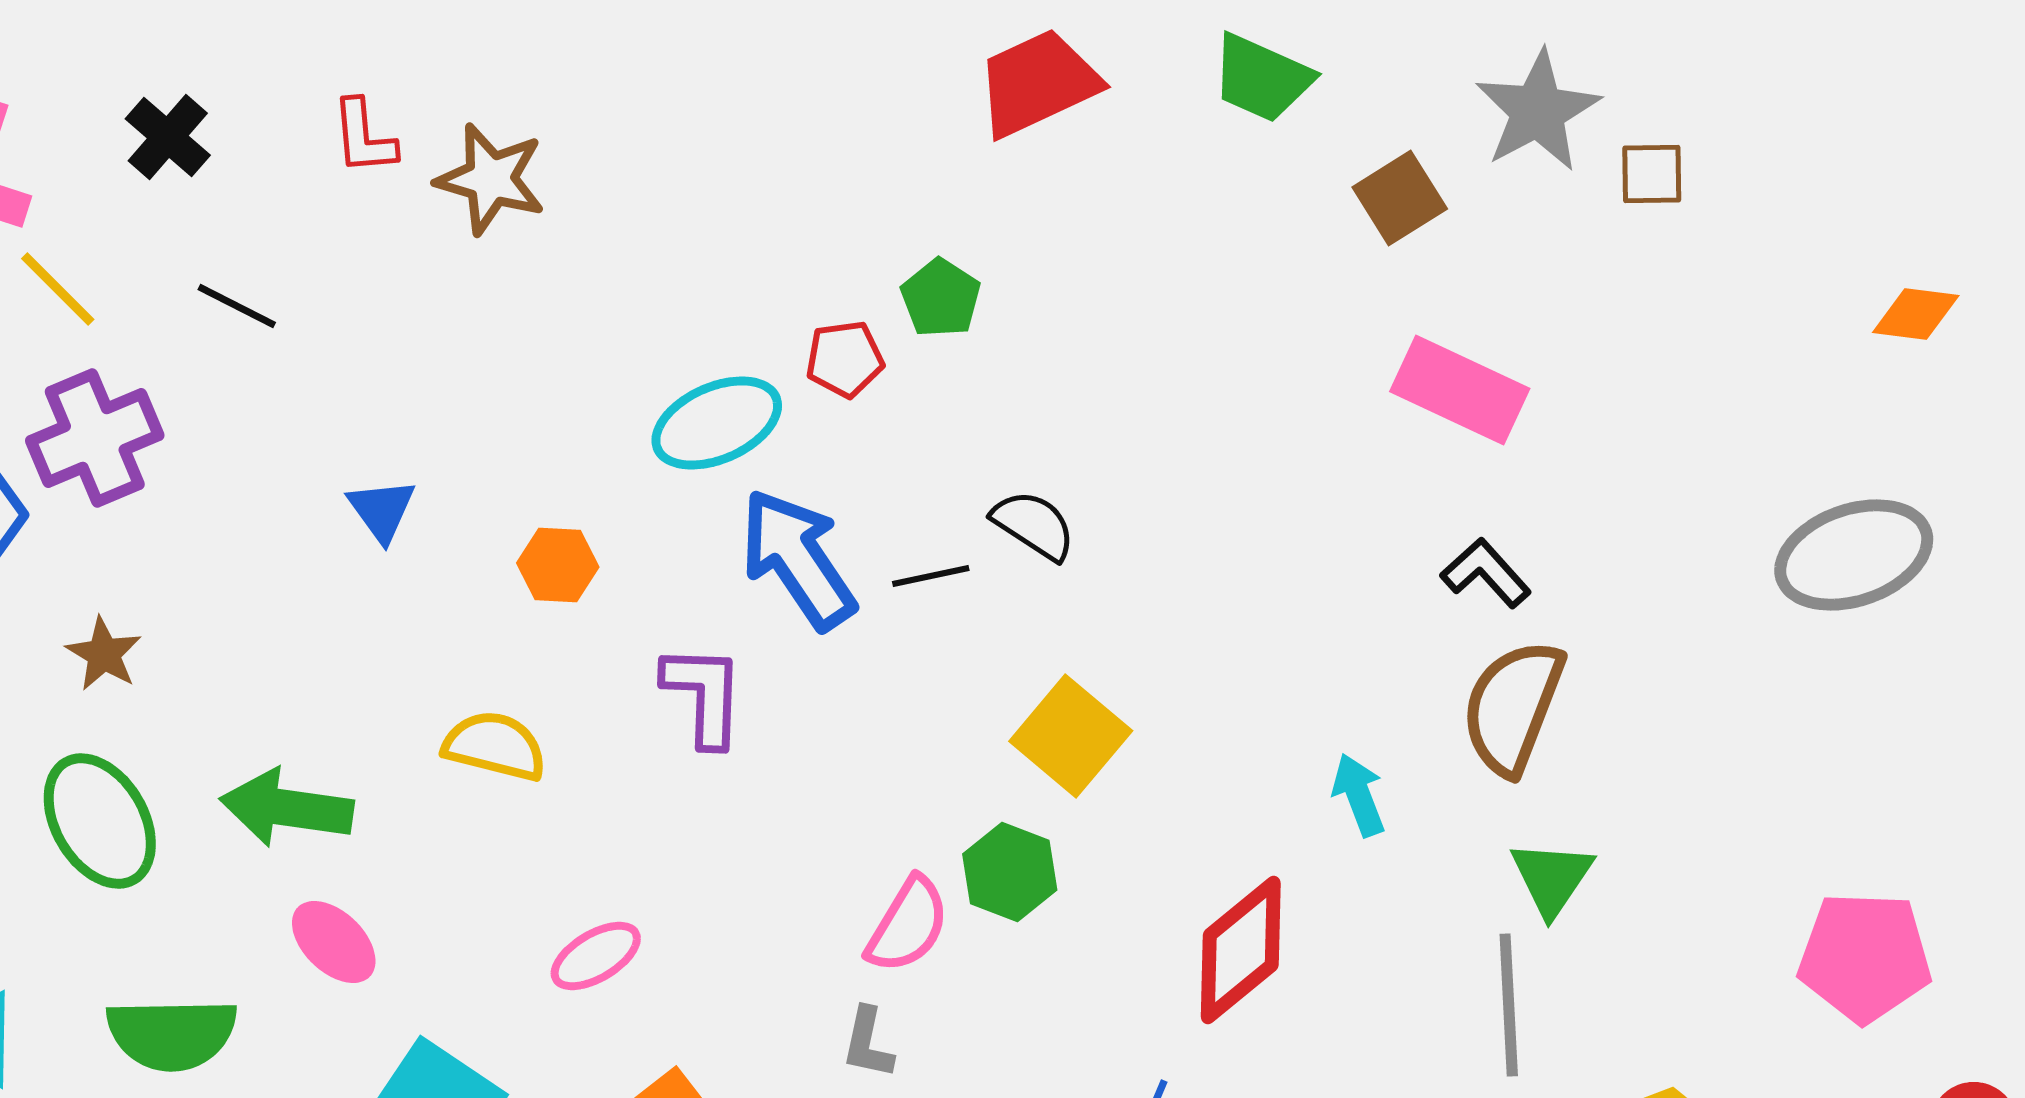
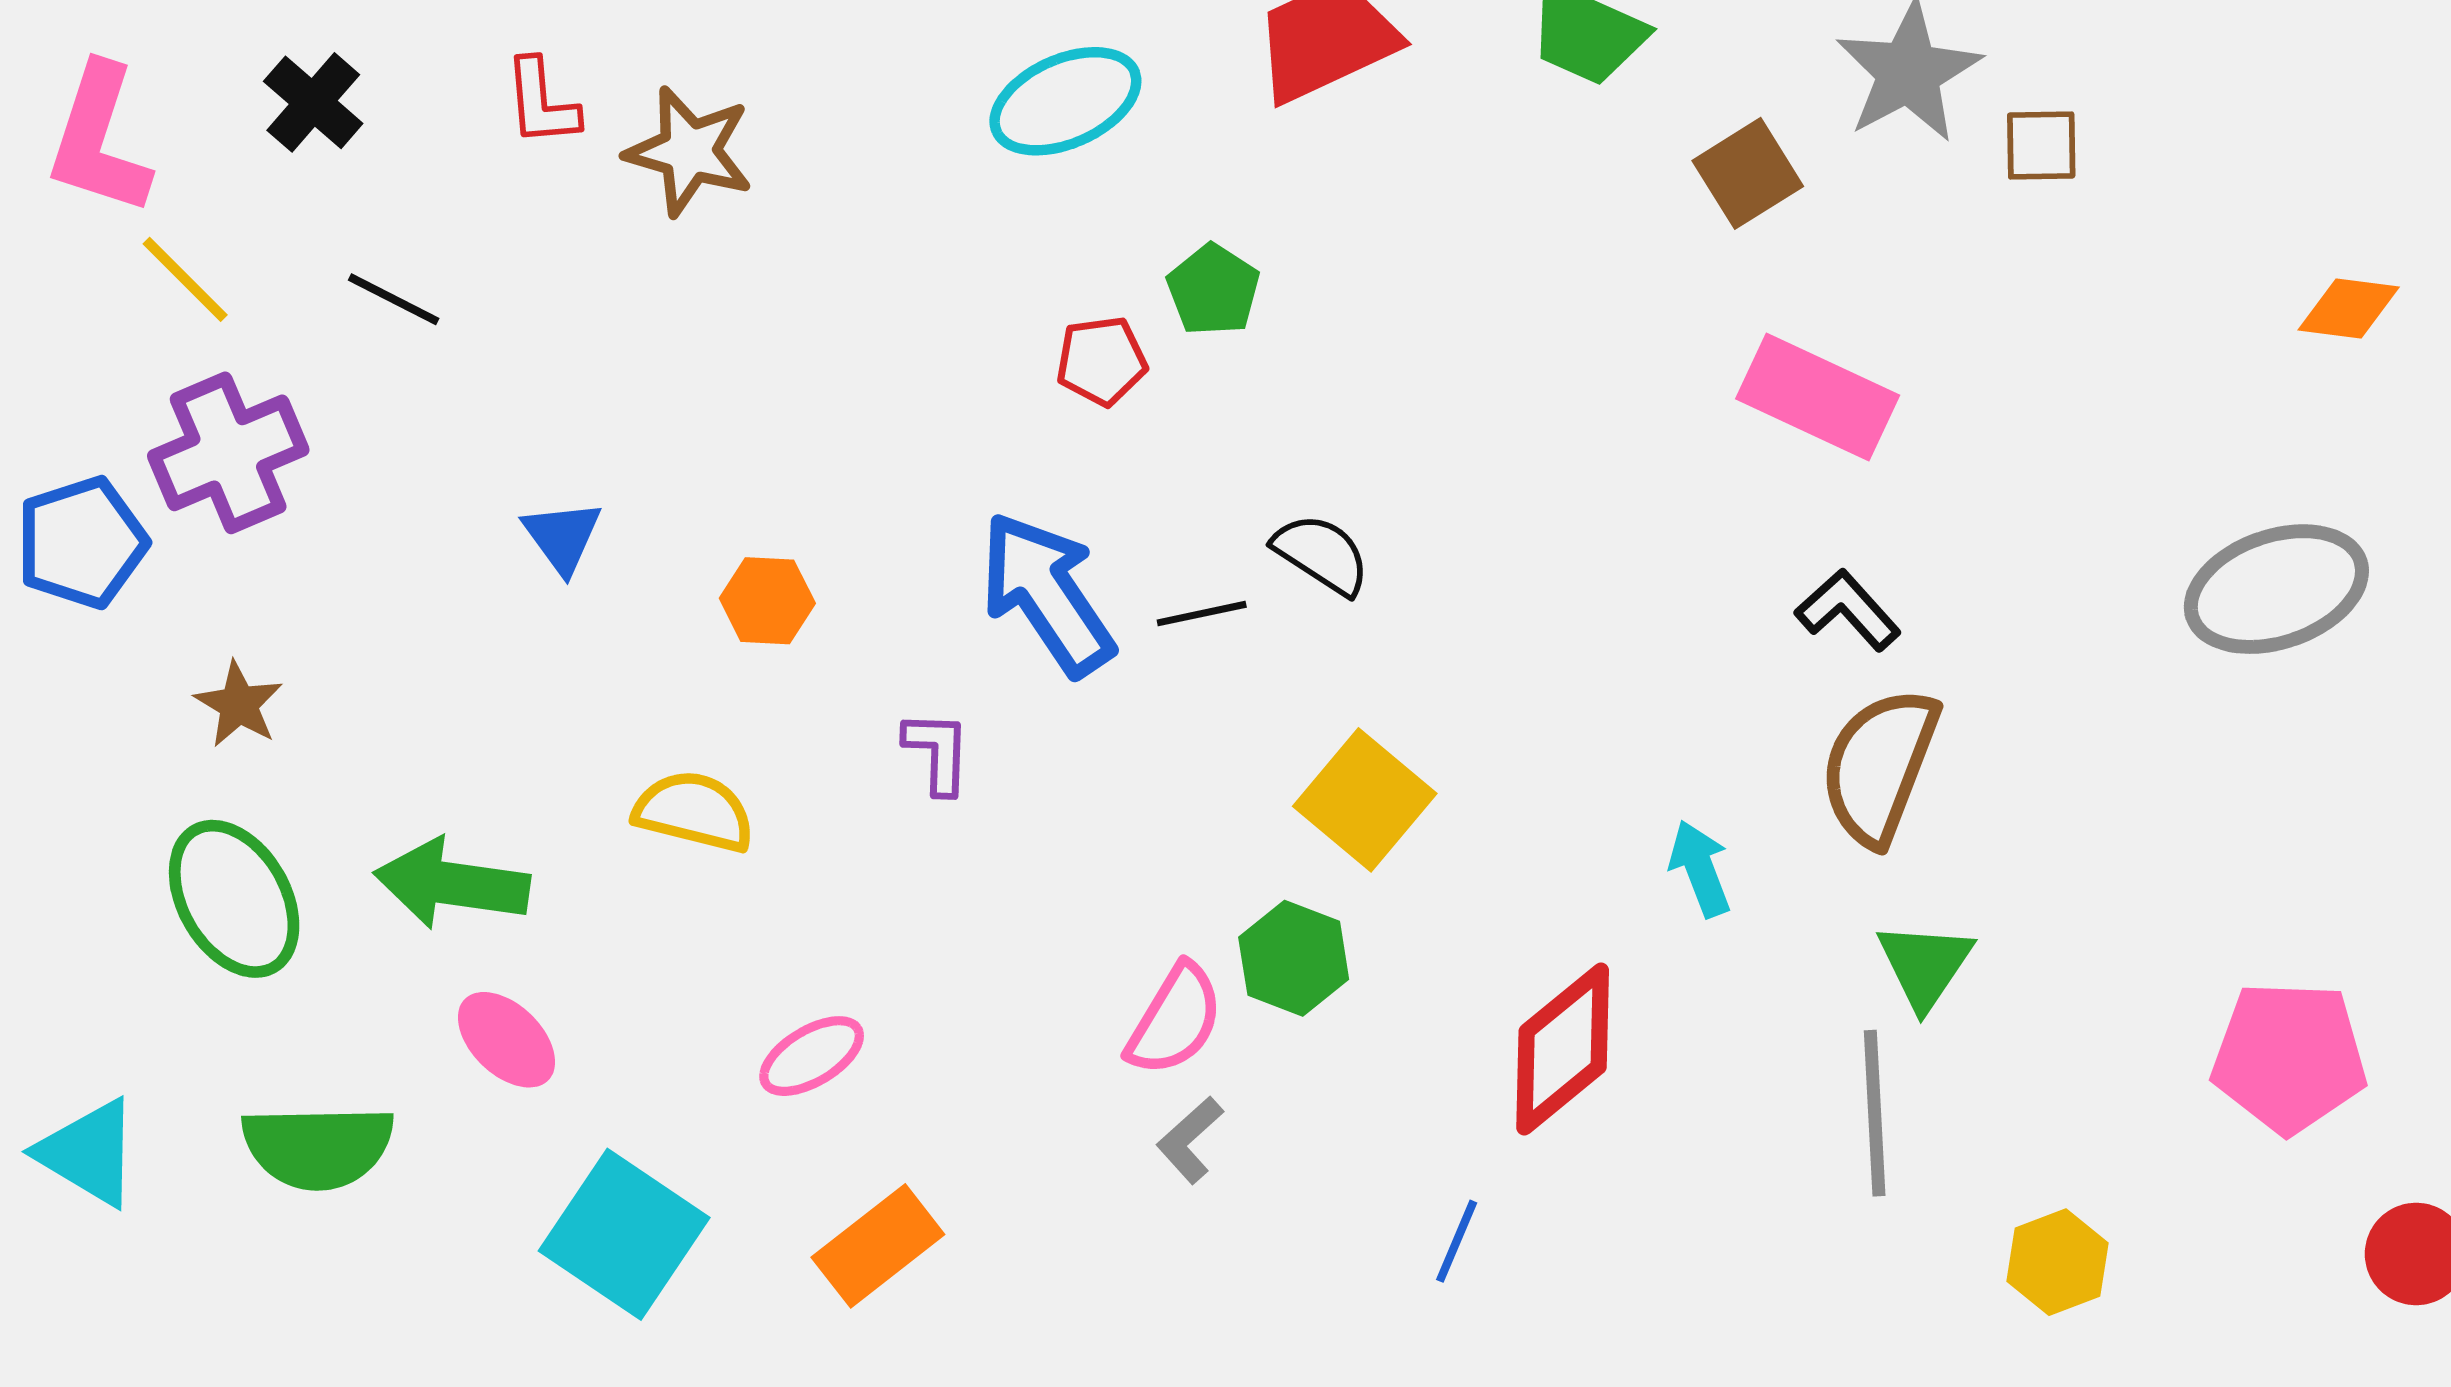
cyan ellipse: (717, 423) -> (1065, 101), moved
purple L-shape: (704, 695) -> (937, 752), size x0.7
gray L-shape: (868, 1043) -> (1190, 1140), moved, turned 36

